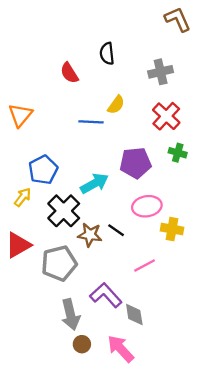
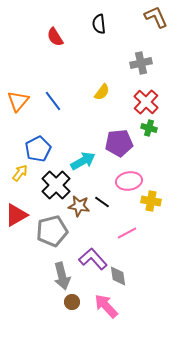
black semicircle: (107, 54) -> (99, 24), moved
red semicircle: (69, 73) -> (55, 37), moved
blue line: (91, 122) -> (53, 101), moved, turned 50
green cross: (178, 153) -> (149, 128), moved

